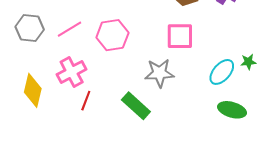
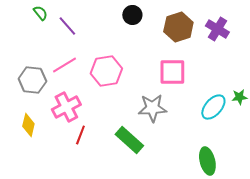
gray hexagon: (30, 28) -> (32, 80), moved
yellow diamond: (33, 90) -> (28, 125), size x0.7
green ellipse: (232, 110) -> (207, 161), moved, turned 60

